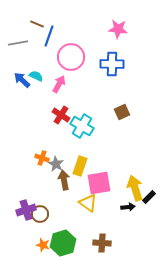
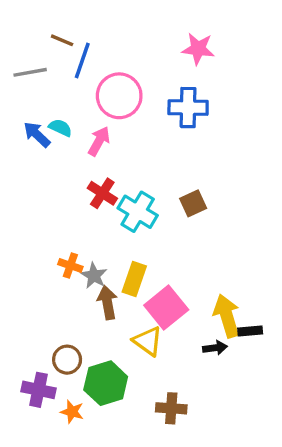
brown square: (122, 112) -> (193, 203), moved
pink square: (99, 183) -> (166, 308), turned -30
black rectangle: (149, 197) -> (250, 331), turned 40
purple cross: (26, 210) -> (38, 390), moved, turned 30
green hexagon: (63, 243) -> (106, 383), moved

